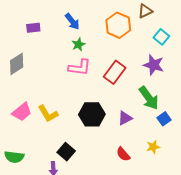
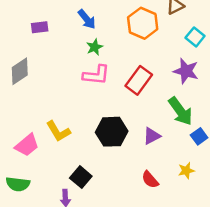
pink trapezoid: (22, 112) -> (27, 145), moved

